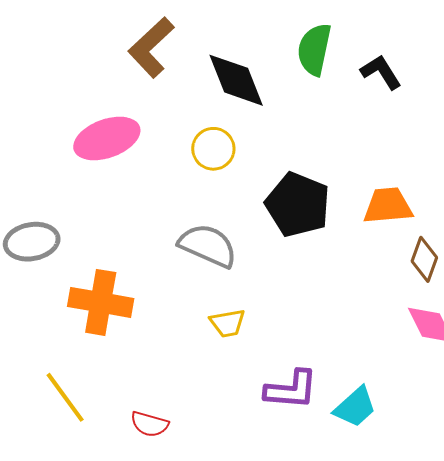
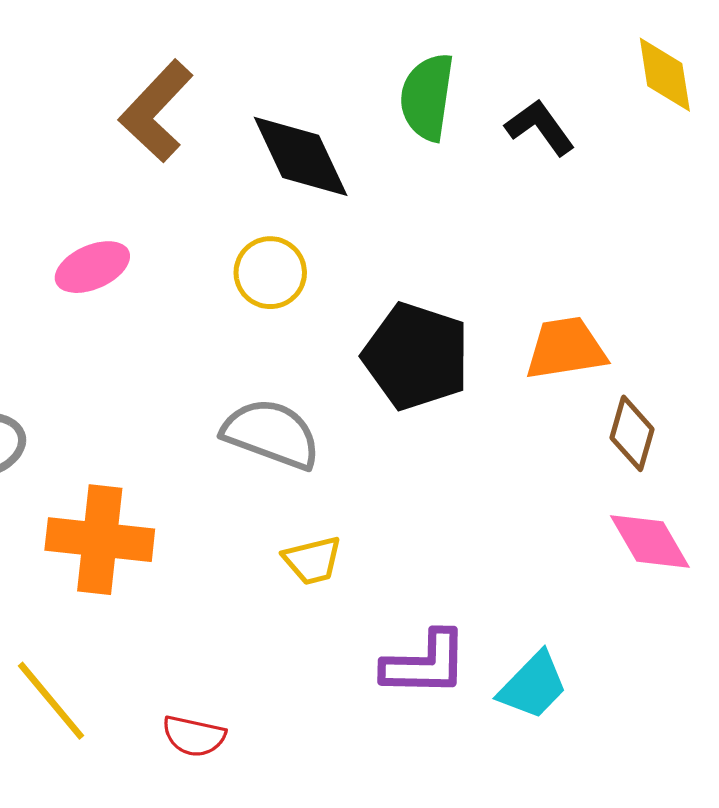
pink ellipse: (107, 139) -> (92, 267), size x0.7

